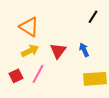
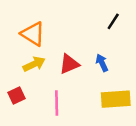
red triangle: (58, 51) -> (69, 64), turned 30
pink line: (38, 74) -> (57, 103), moved, turned -30

